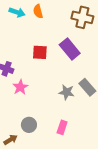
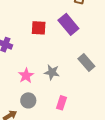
pink star: (20, 87) -> (26, 76), moved
gray star: (67, 92) -> (52, 72), moved

